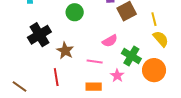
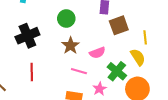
yellow semicircle: (161, 39) -> (138, 57), moved
brown star: (65, 51) -> (70, 46), moved
red line: (56, 77) -> (32, 72), moved

